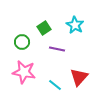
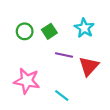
green circle: (22, 42) -> (25, 31), moved
red triangle: (79, 77) -> (89, 66), moved

